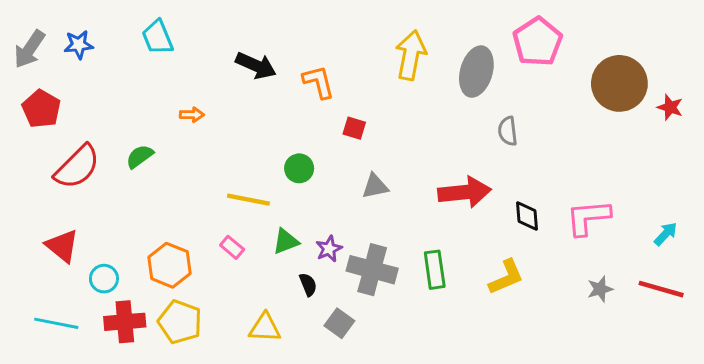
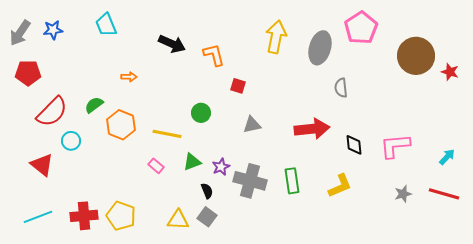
red pentagon: (41, 109) -> (28, 73), turned -30
orange hexagon: (169, 265) -> (121, 125), moved
cyan circle: (104, 279) -> (71, 141), moved
cyan line: (56, 323) -> (38, 217), turned -32
gray square: (339, 323) -> (207, 217), moved

